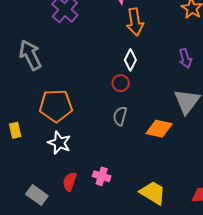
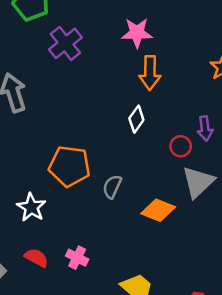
red circle: (121, 83) -> (181, 146), moved
orange pentagon: (56, 106) -> (69, 166), moved
red semicircle: (70, 182) -> (36, 258), turned 90

